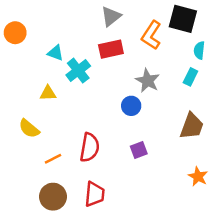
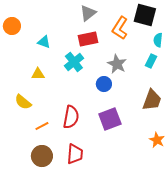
cyan cross: (78, 71) -> (74, 62), moved
purple square: (139, 150) -> (110, 119), size x1.6

